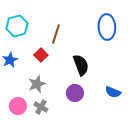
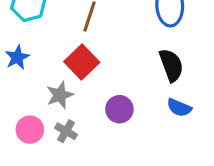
red square: (41, 55) -> (82, 62), moved, size x1.5
black semicircle: (81, 65) -> (171, 65), moved

